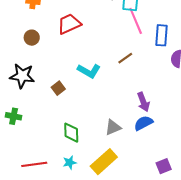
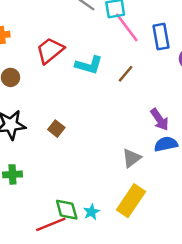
cyan L-shape: (89, 71) -> (89, 65), moved
blue semicircle: (143, 123) -> (166, 144), turned 30
green diamond: (71, 133) -> (67, 210), moved

